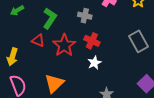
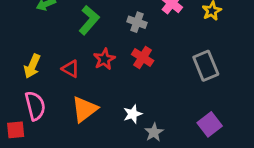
red triangle: (38, 40) -> (71, 69), moved
red star: (64, 45) -> (104, 59), size x0.7
white star: (94, 63) -> (133, 114), moved

